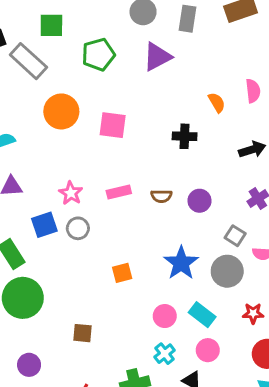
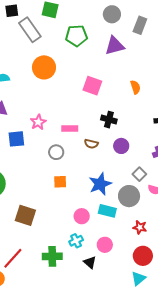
orange semicircle: (217, 102) -> (135, 87), moved
pink square: (113, 125) -> (92, 86), moved
black cross: (185, 136) -> (109, 120), moved
brown semicircle: (161, 196) -> (91, 144), moved
gray circle: (78, 228) -> (56, 152), moved
cyan rectangle: (202, 315) -> (107, 211), moved, turned -36
brown square: (82, 333) -> (25, 215), size x1.5

